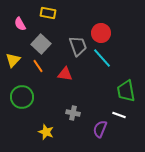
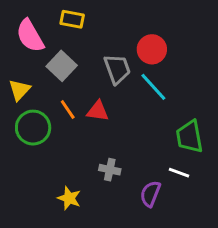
pink semicircle: (20, 24) -> (30, 36), size x1.6
orange line: (38, 66) -> (68, 109), moved
green circle: (22, 97) -> (33, 128), moved

